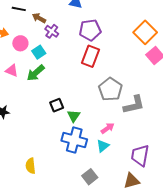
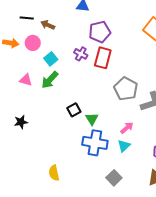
purple cross: (52, 31) -> (81, 54), moved
pink circle: (20, 43) -> (33, 43), moved

